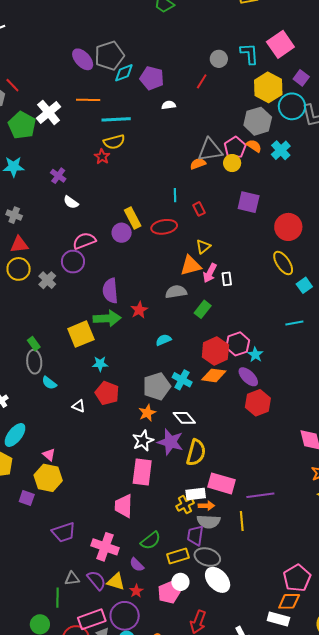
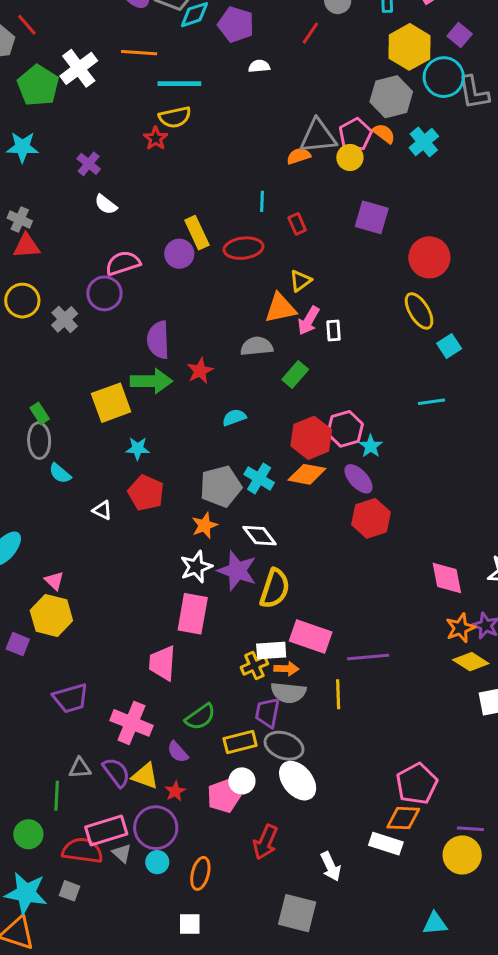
red triangle: (19, 245) -> (27, 246), moved

